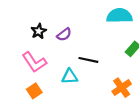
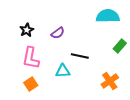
black star: (39, 31) -> (27, 30), moved
pink L-shape: (34, 62) -> (31, 58), turned 45

